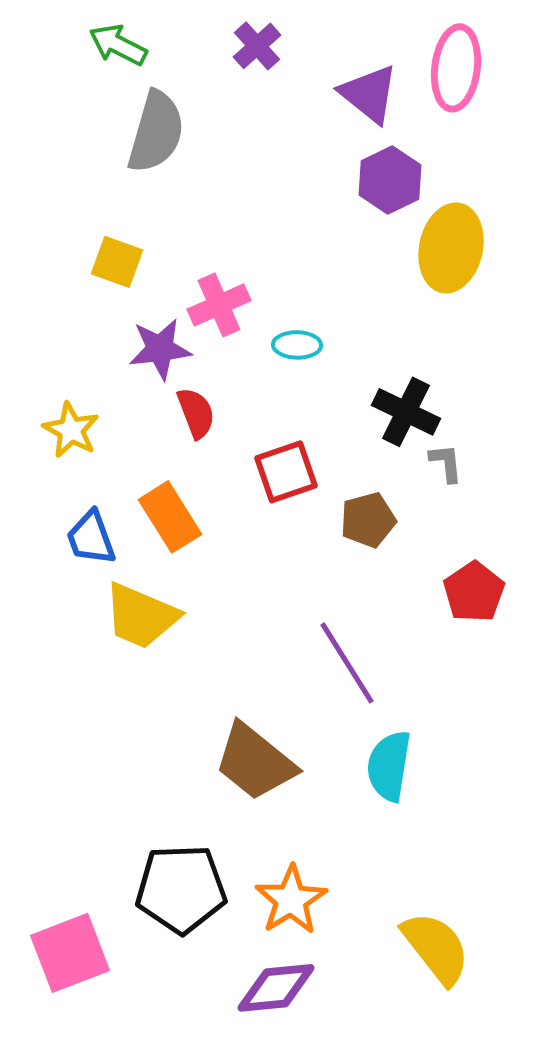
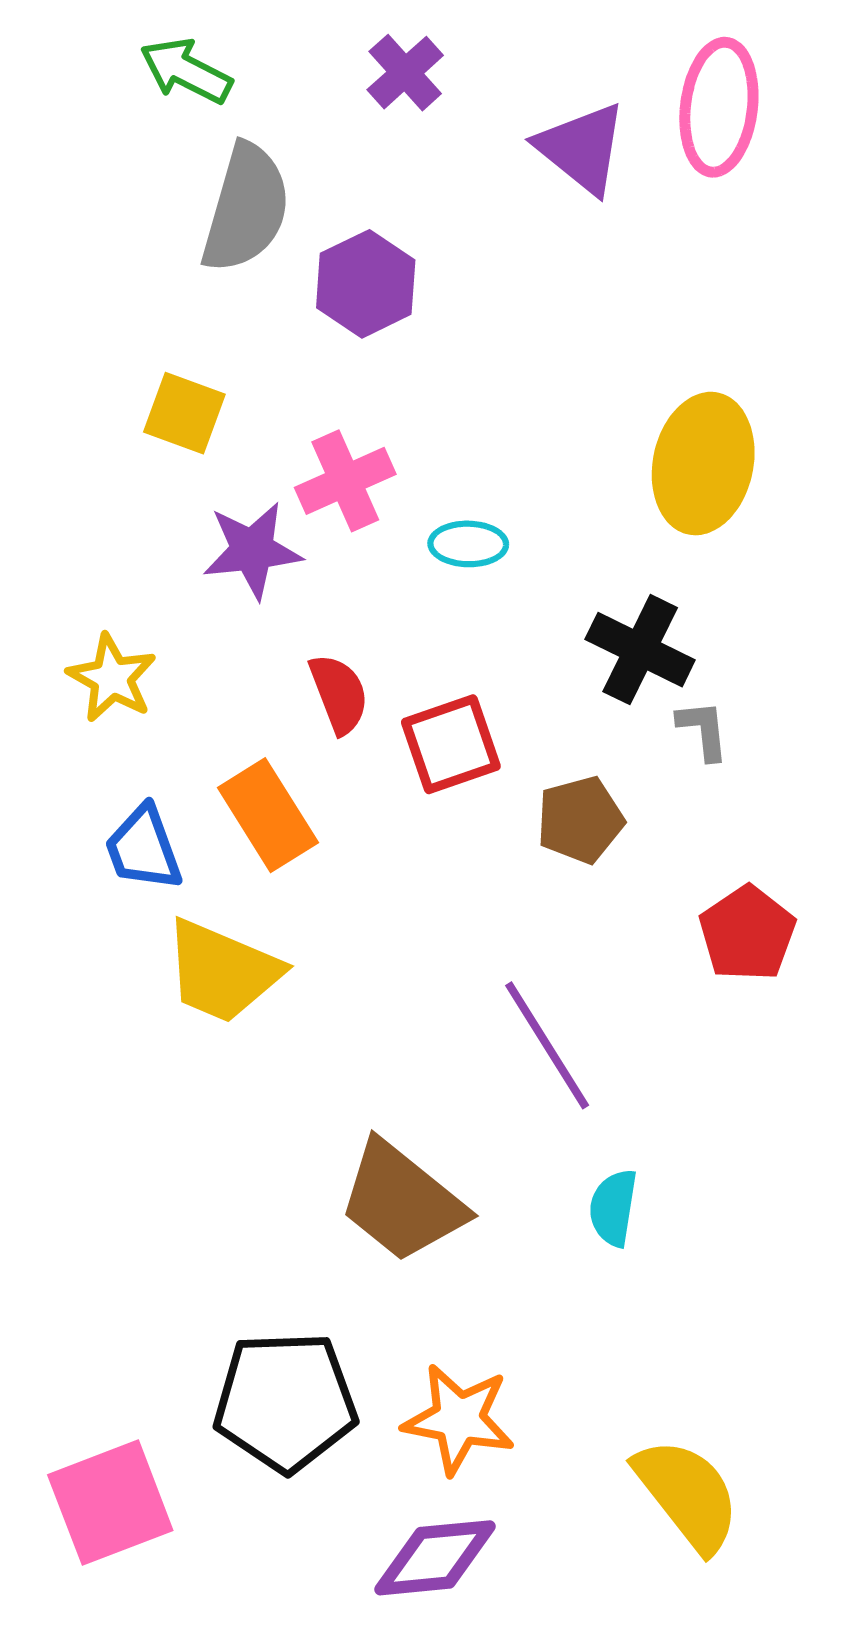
purple hexagon: (390, 180) -> (366, 284), moved
yellow ellipse: (451, 248) -> (703, 464), moved
red semicircle: (196, 413) -> (339, 694), moved
cyan semicircle: (389, 766) -> (613, 1208), size x0.7
orange star: (291, 900) -> (459, 1419), turned -30

